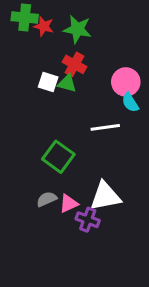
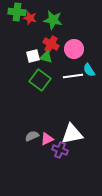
white square: (48, 82) -> (33, 56), turned -32
pink circle: (126, 82) -> (74, 49), moved
white line: (105, 127) -> (73, 76), moved
green square: (58, 157) -> (40, 80), moved

